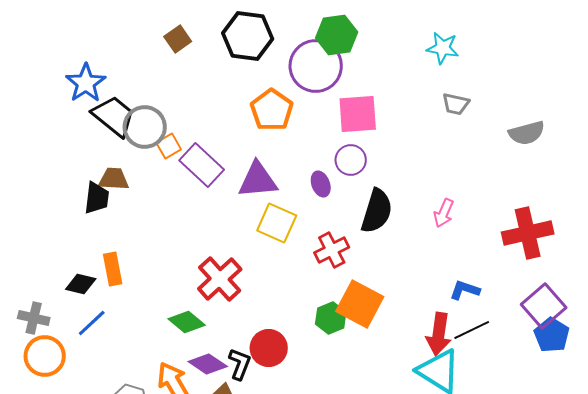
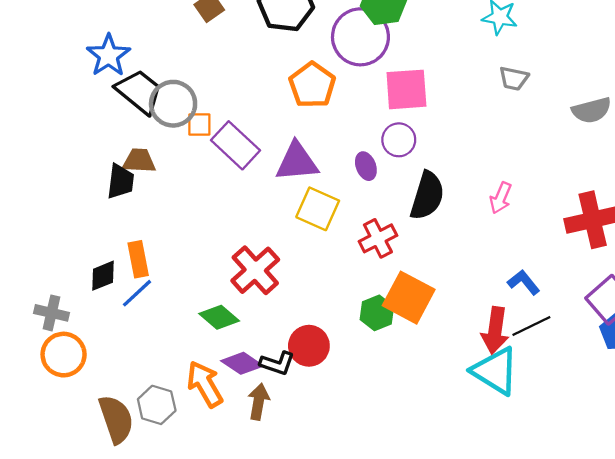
orange square: (169, 146) -> (199, 124), turned 30
black diamond: (81, 284) -> (103, 276), turned -36
blue L-shape: (465, 290) -> (524, 282), turned 32
blue line: (92, 323) -> (137, 293), moved
black L-shape: (240, 364) -> (277, 363), turned 88

